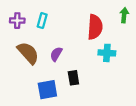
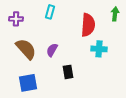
cyan rectangle: (42, 21) -> (50, 12), moved
blue square: (47, 90) -> (28, 83), moved

